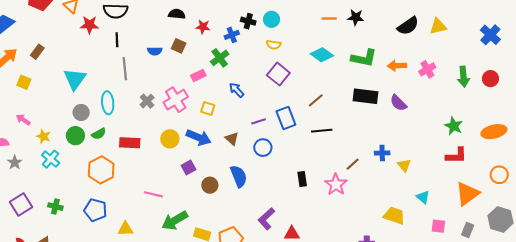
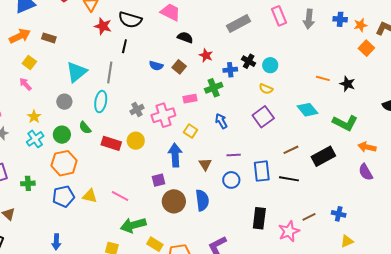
brown rectangle: (37, 52) -> (49, 38), turned 56
orange arrow: (397, 66) -> (367, 147), moved
gray line: (125, 69) -> (110, 72), moved
black rectangle: (366, 96) -> (323, 156), moved, turned -50
gray circle: (81, 112) -> (64, 102), moved
blue rectangle: (286, 118) -> (262, 171), moved
pink arrow: (23, 120) -> (25, 84), moved
green semicircle: (99, 134) -> (85, 128), turned 64
green circle: (75, 136) -> (62, 135), moved
blue arrow: (199, 137) -> (175, 155), turned -130
yellow circle: (170, 139) -> (136, 141), moved
yellow triangle: (404, 165) -> (347, 241), moved, turned 32
orange hexagon: (101, 170) -> (64, 163), moved
black rectangle: (302, 179) -> (259, 218), size x1.5
brown circle: (210, 185) -> (174, 201), size x1.5
green cross: (55, 207) -> (28, 183), turned -32
blue pentagon: (95, 210) -> (64, 196), turned 30
yellow triangle: (126, 229) -> (90, 196), moved

